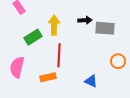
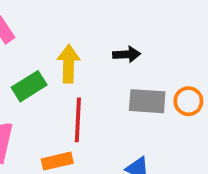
gray rectangle: (105, 28) -> (147, 101), moved
orange circle: (118, 61) -> (188, 101), moved

